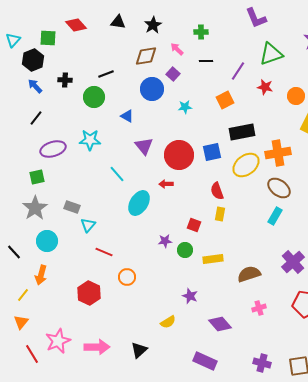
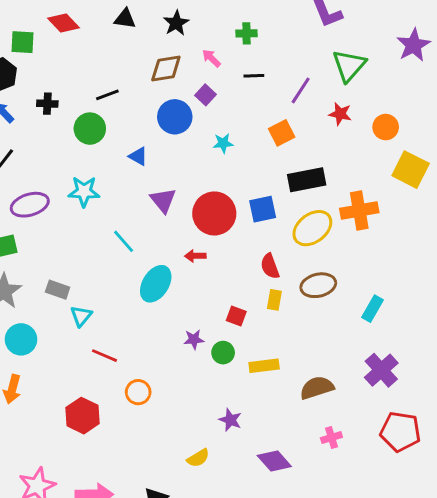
green triangle: (271, 54) -> (349, 66), turned -30
brown ellipse: (279, 188) -> (318, 285), moved, turned -50
cyan rectangle: (275, 216) -> (372, 309), moved

